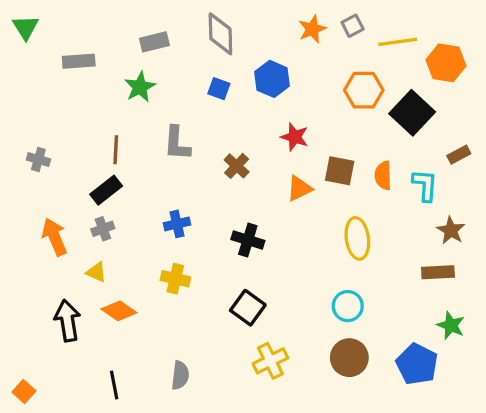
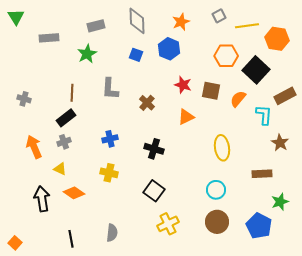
orange star: (312, 29) -> (181, 22), moved
brown rectangle: (459, 155) -> (285, 96), size x1.5
brown square: (340, 171) -> (211, 91), moved
orange semicircle: (383, 176) -> (238, 99), moved, turned 42
brown rectangle: (438, 272) -> (262, 174), moved
green star: (451, 325) -> (280, 202), turned 30

